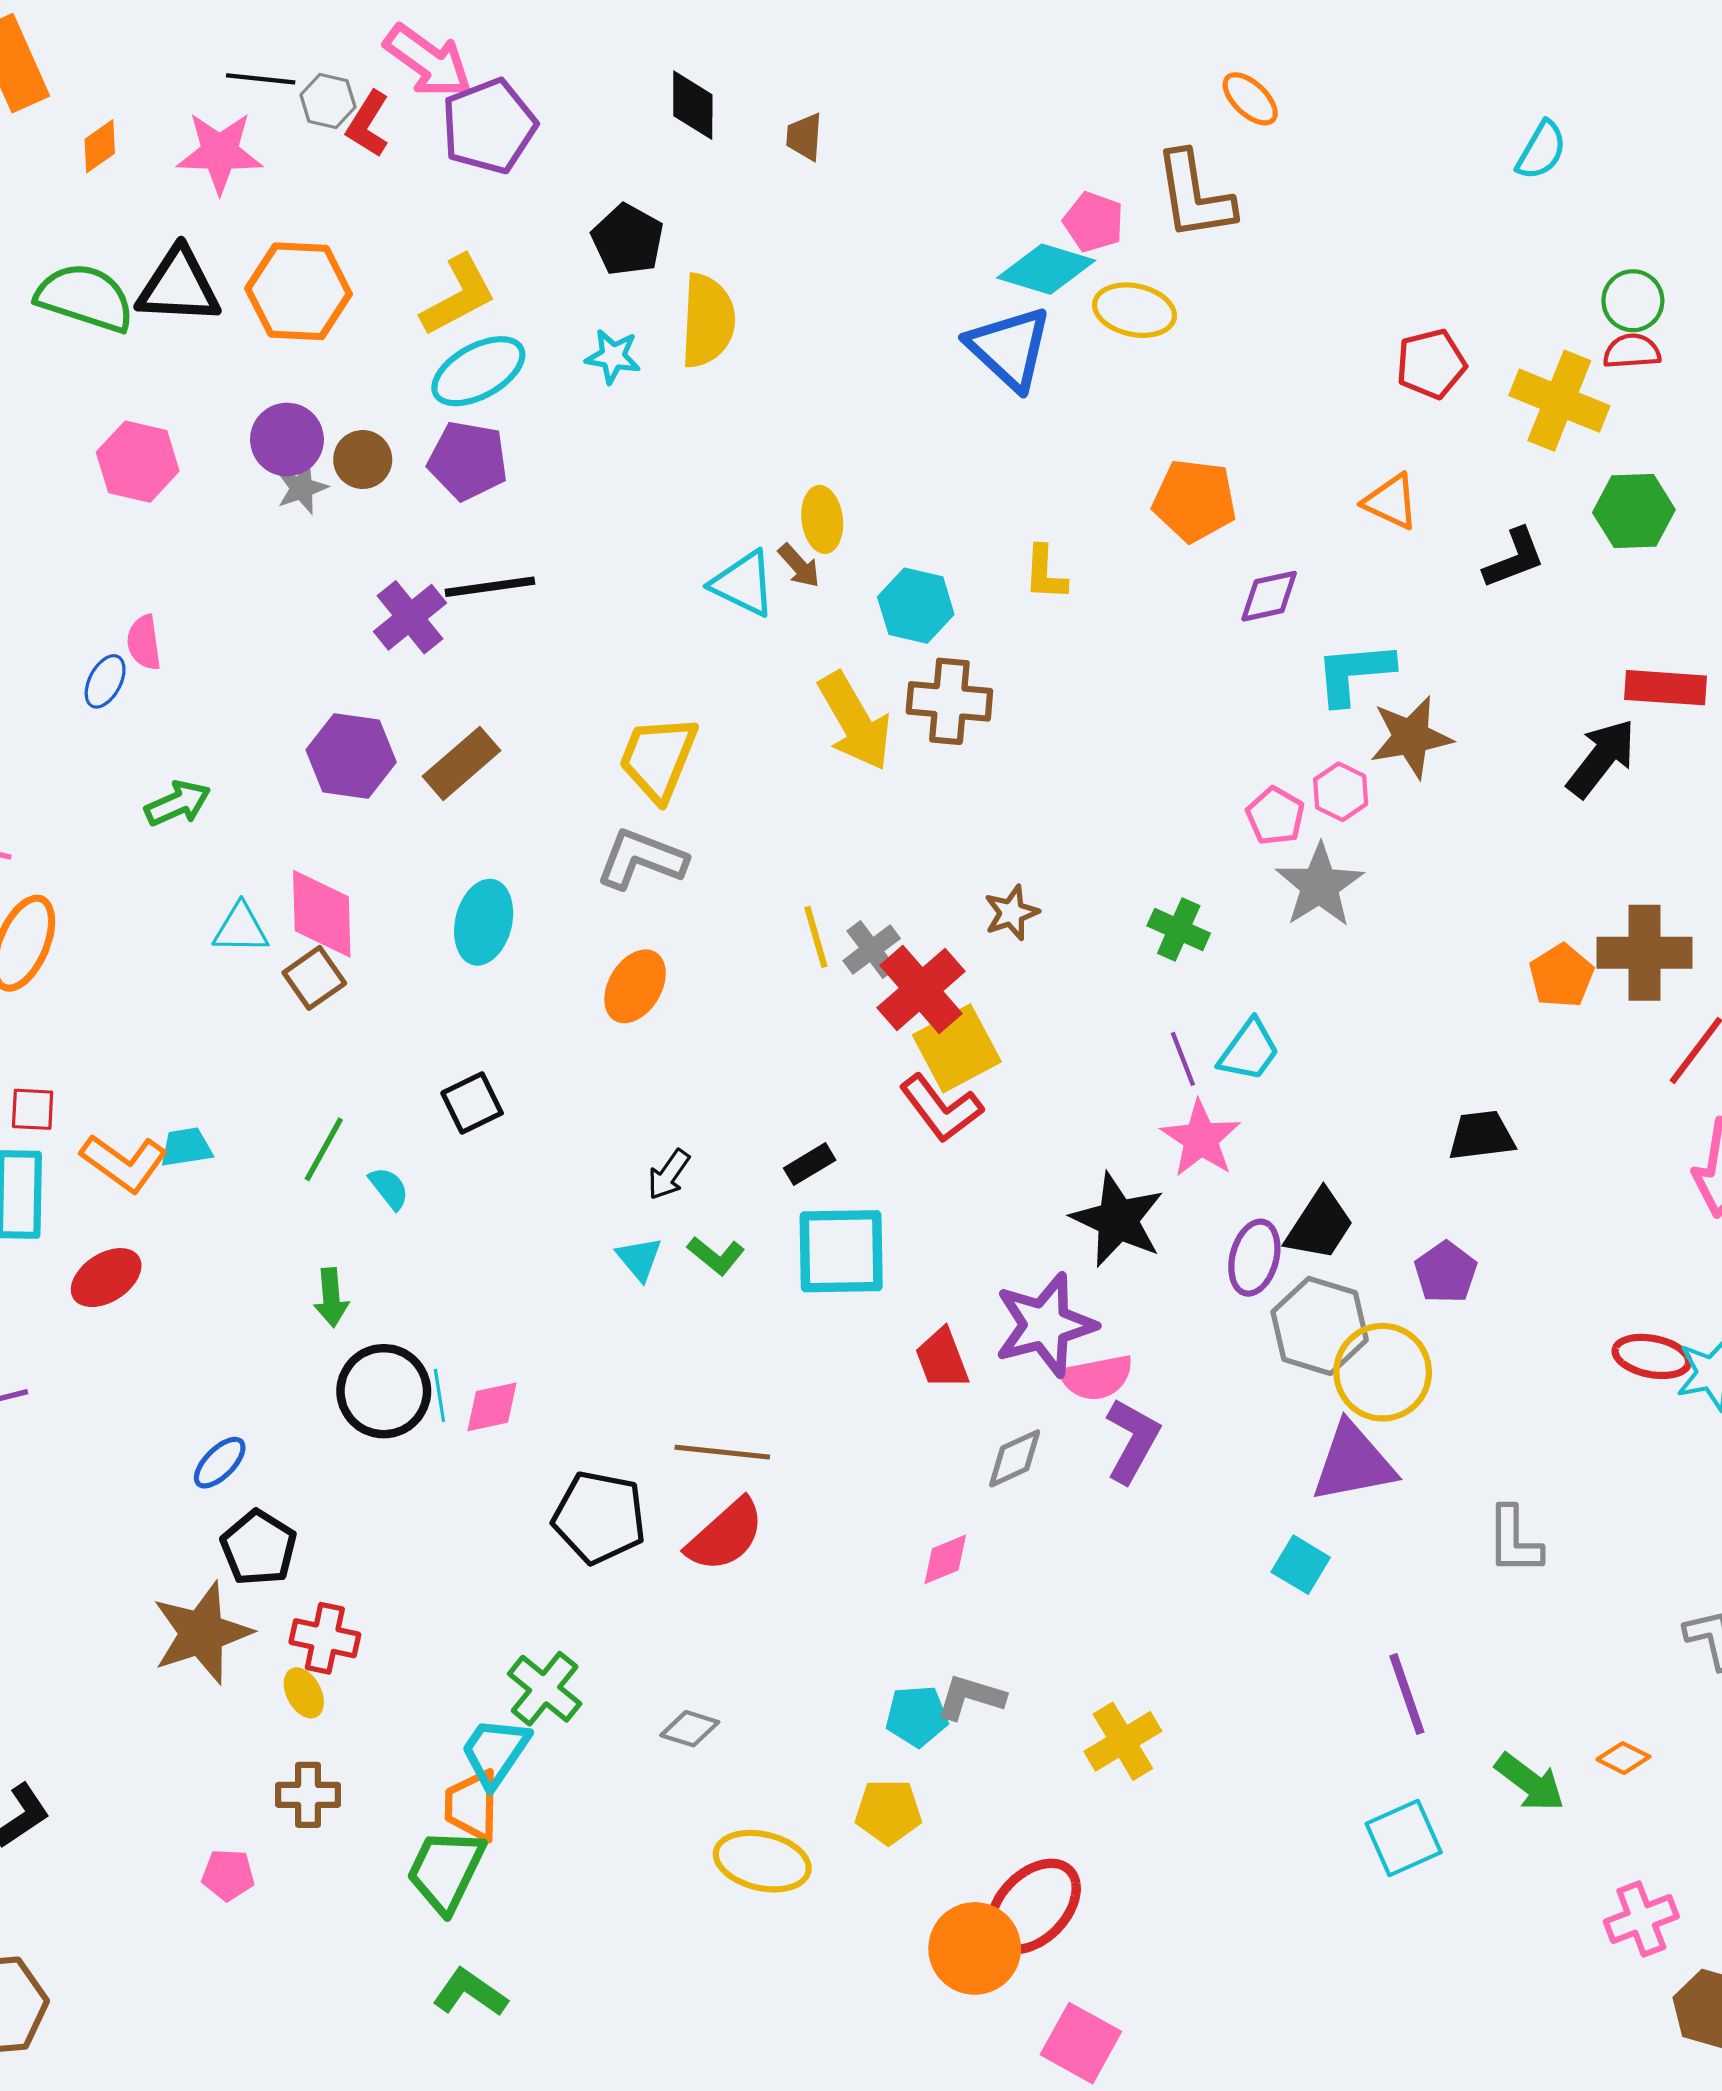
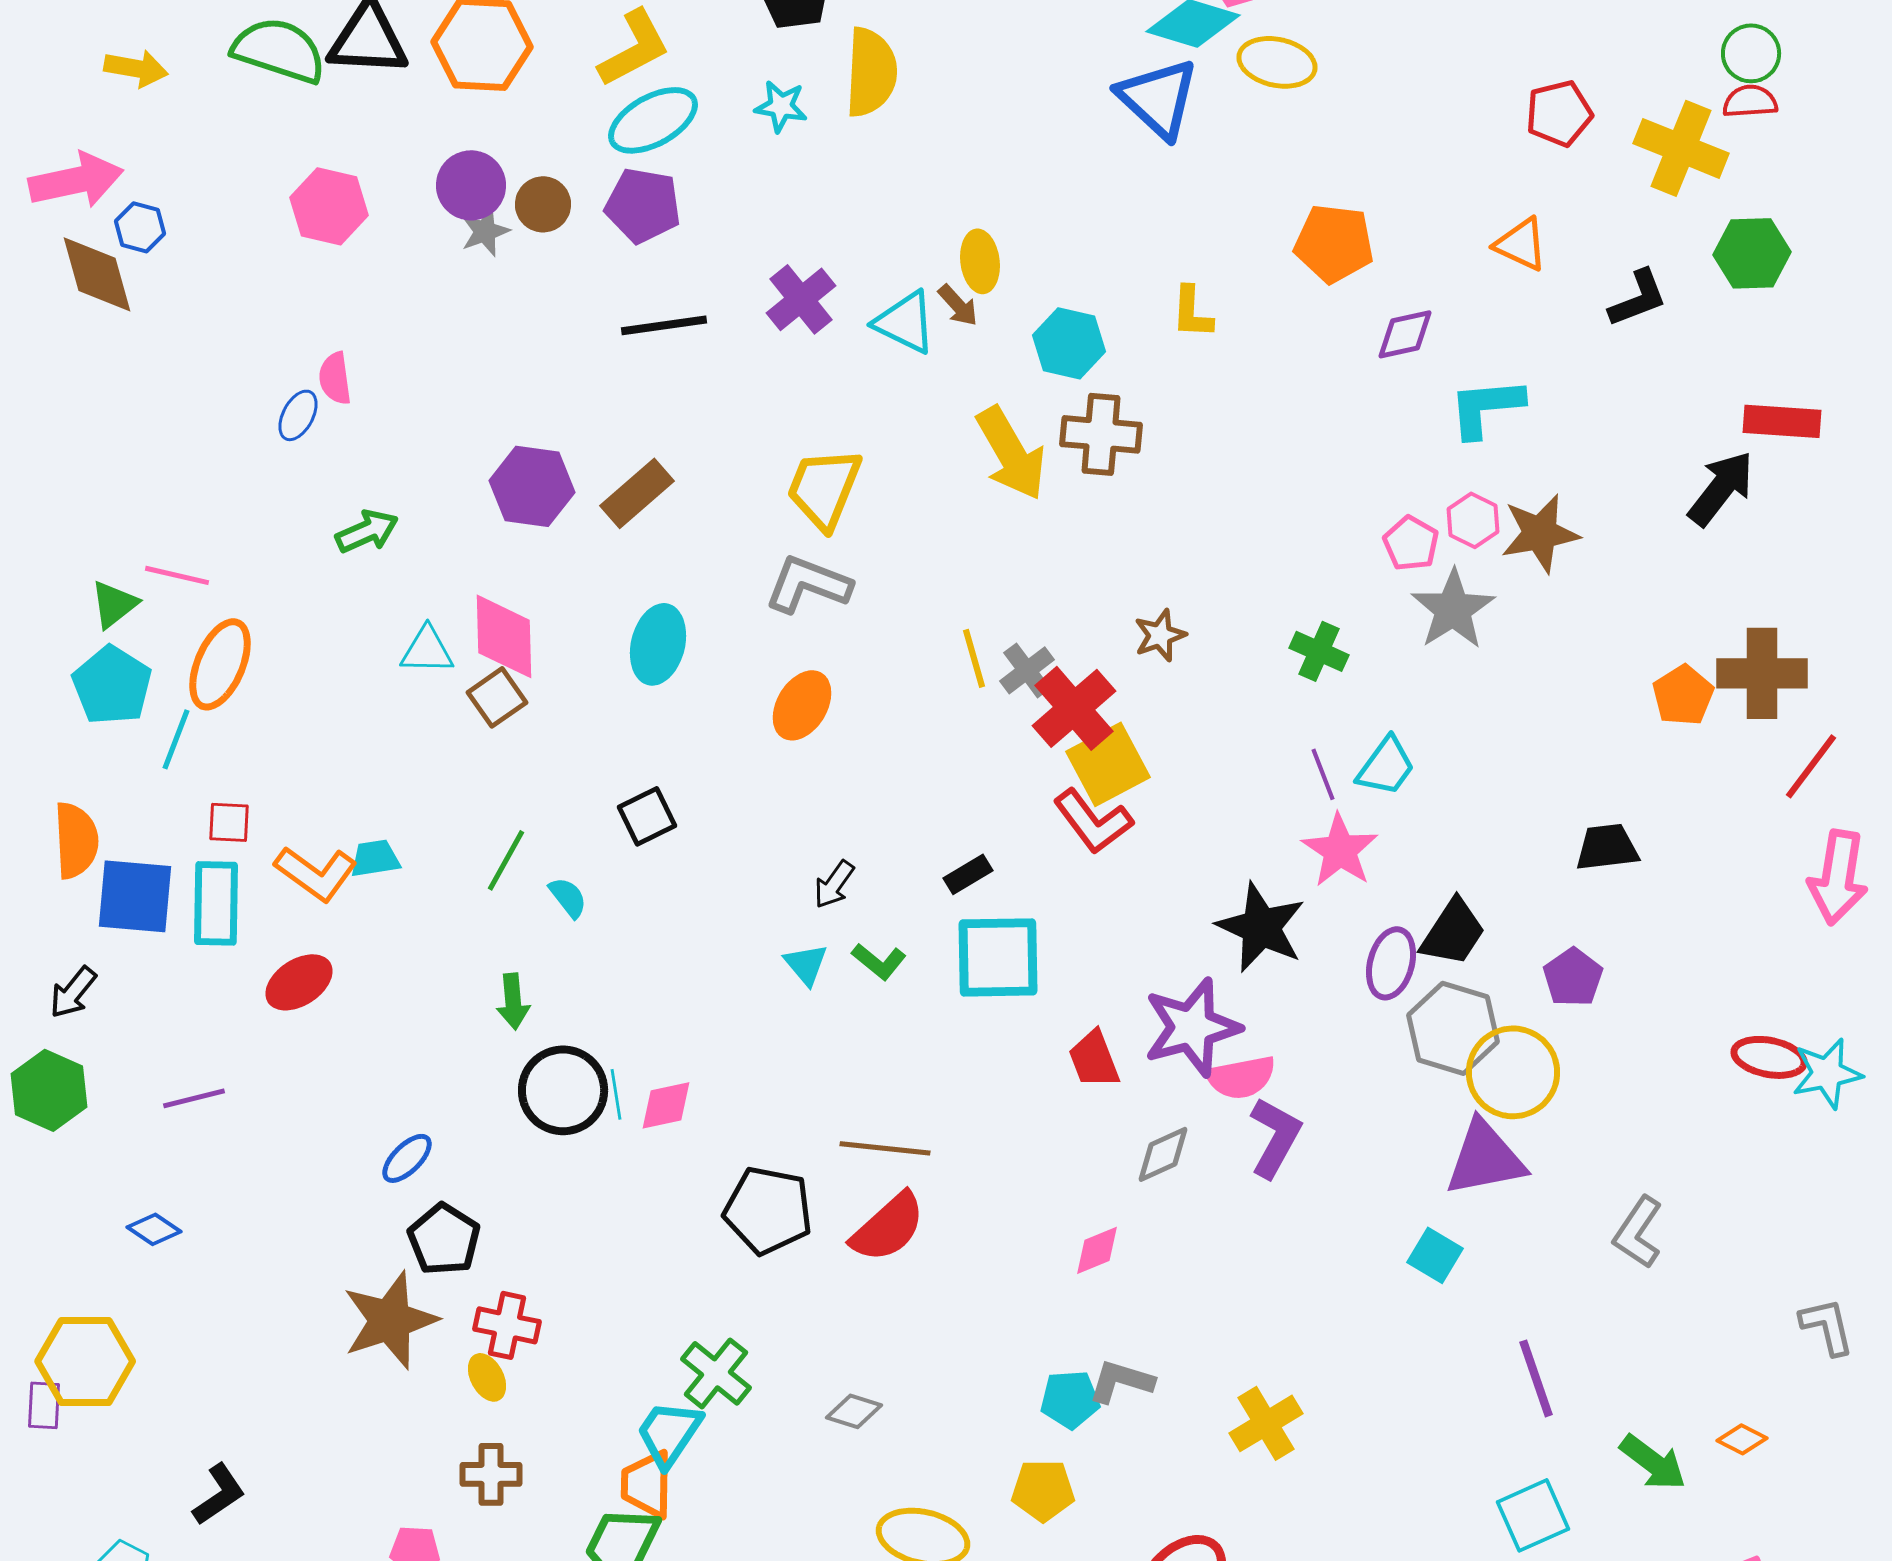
purple cross: (410, 617) -> (801, 299), moved
brown star: (1411, 737) -> (1540, 533), moved
gray L-shape: (1514, 1540) -> (1638, 1232), turned 34

